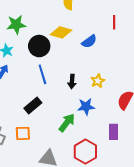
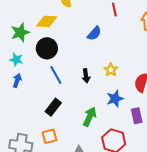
yellow diamond: (61, 32) -> (47, 21), moved
blue star: (86, 107) -> (115, 99), moved

